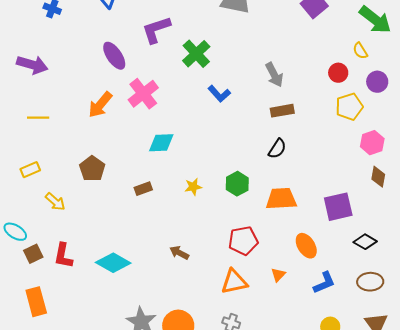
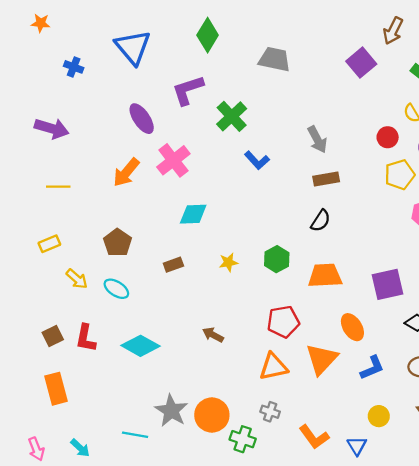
cyan ellipse: (15, 232) -> (116, 289), moved
orange triangle: (278, 275) -> (322, 359), size x2.0

